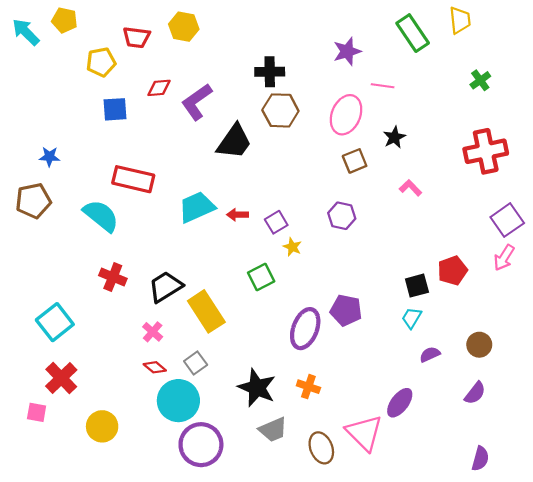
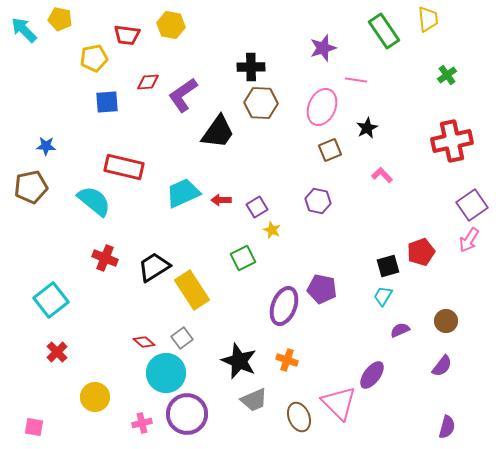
pink cross: (153, 332) -> (142, 423), moved, turned 36
red cross: (61, 378) -> (57, 352), size x0.7
pink square: (37, 412) -> (34, 427), moved

